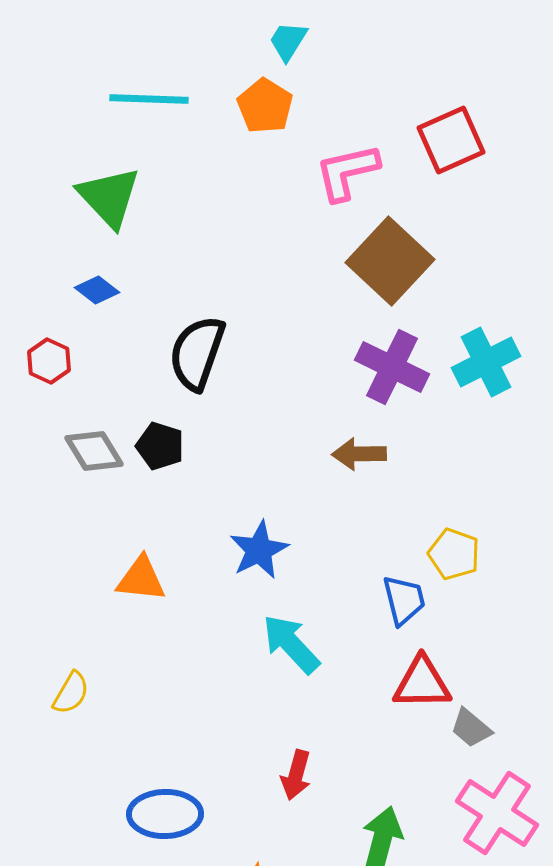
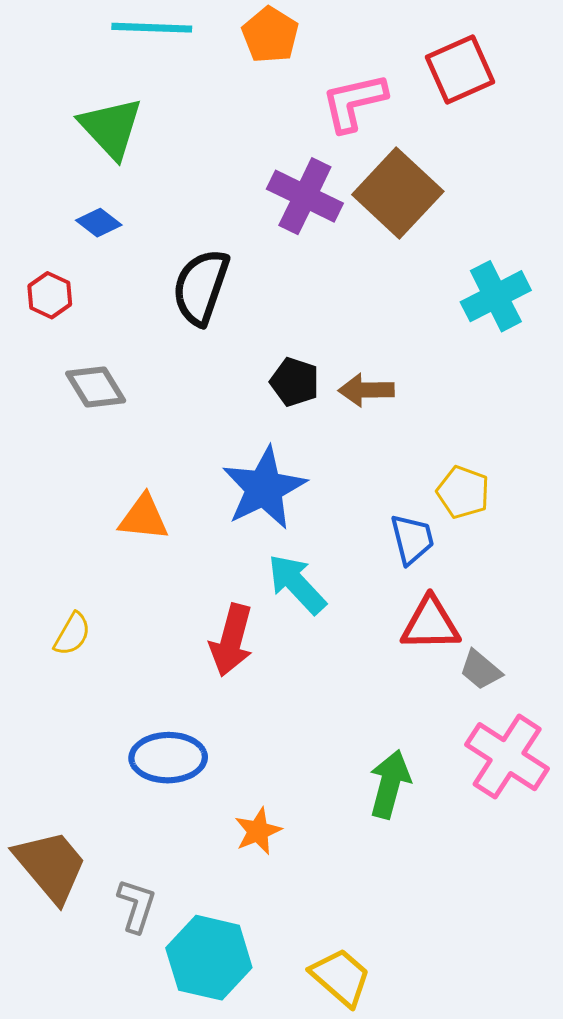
purple cross: (392, 367) -> (305, 196), moved
black pentagon: (160, 446) -> (295, 382), moved
blue star: (259, 550) -> (264, 488), size x1.4
red arrow: (296, 775) -> (231, 640), moved, size x1.4

